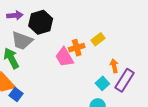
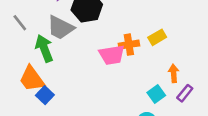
pink trapezoid: (64, 57) -> (112, 55), turned -75
purple rectangle: (125, 80) -> (185, 93), size x0.6

